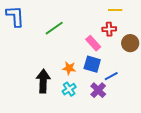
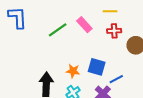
yellow line: (115, 10) -> (110, 11), moved
pink rectangle: (93, 43) -> (84, 25), moved

